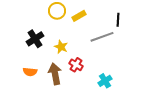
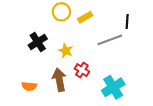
orange semicircle: (30, 72) -> (29, 86), moved
cyan cross: (105, 81) -> (113, 87), size x1.5

